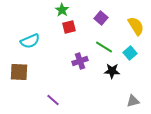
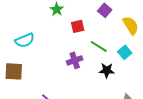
purple square: (101, 18) -> (105, 10), moved
red square: (69, 27) -> (78, 26), moved

